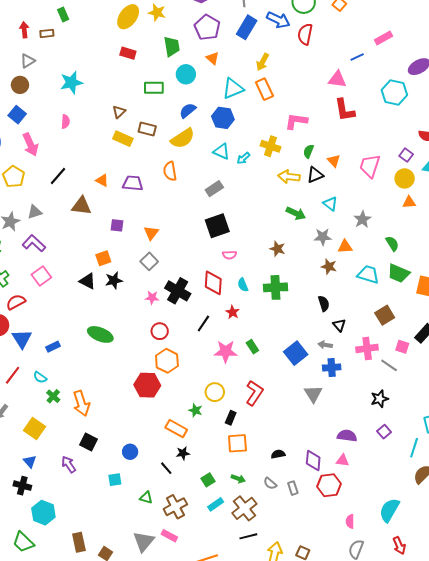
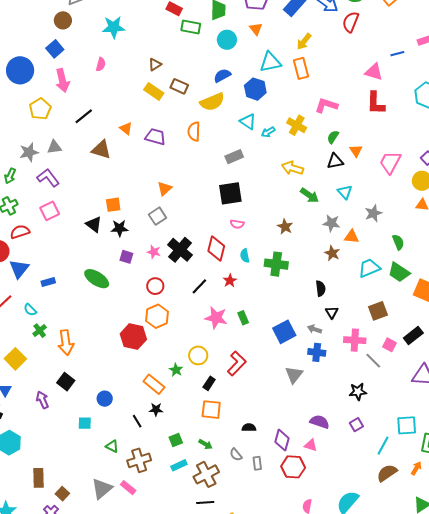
green rectangle: (154, 88) -> (191, 27), moved
yellow arrow: (289, 177) -> (292, 168), moved
purple square: (117, 225) -> (126, 257), moved
cyan trapezoid: (368, 274) -> (369, 268), turned -50

